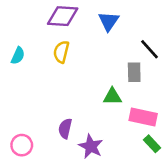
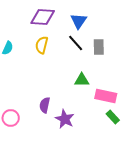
black line: (149, 49) -> (76, 43), moved
gray rectangle: (134, 72) -> (99, 47), moved

